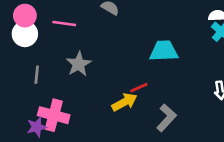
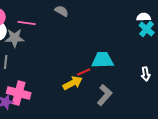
cyan trapezoid: (164, 51) -> (103, 60), moved
gray star: (79, 64) -> (15, 38), moved, turned 30

